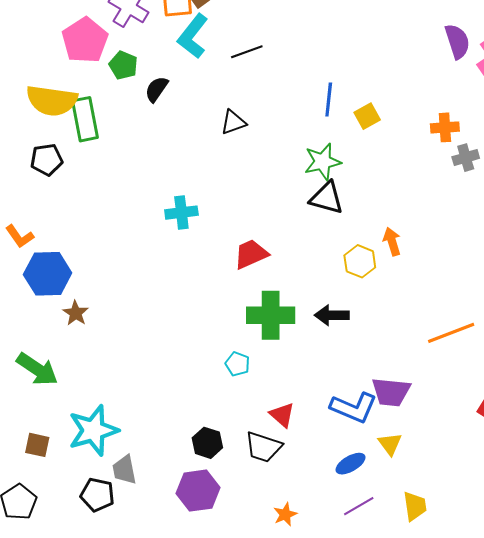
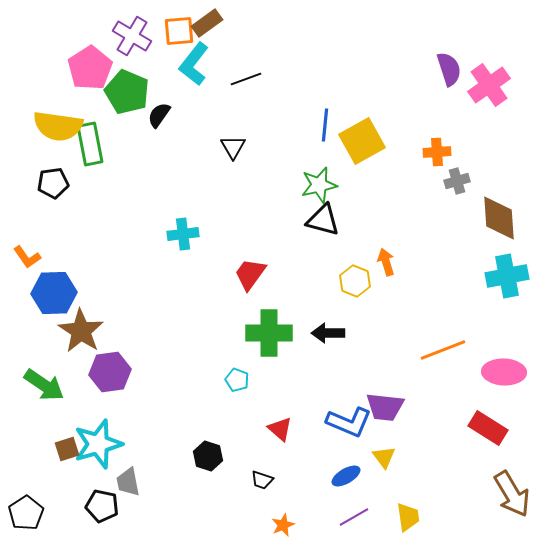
green pentagon: (123, 65) -> (127, 92), size x1.6
yellow square: (367, 116) -> (362, 141), size x1.8
black triangle: (233, 122) -> (233, 147), turned -40
red trapezoid: (251, 254) -> (250, 274), turned -30
brown star: (76, 313) -> (81, 331), size x1.8
brown square: (37, 445) -> (67, 449), moved, turned -30
black trapezoid: (263, 447) -> (262, 480), moved, size x0.6
purple hexagon: (198, 491) -> (110, 372), moved

